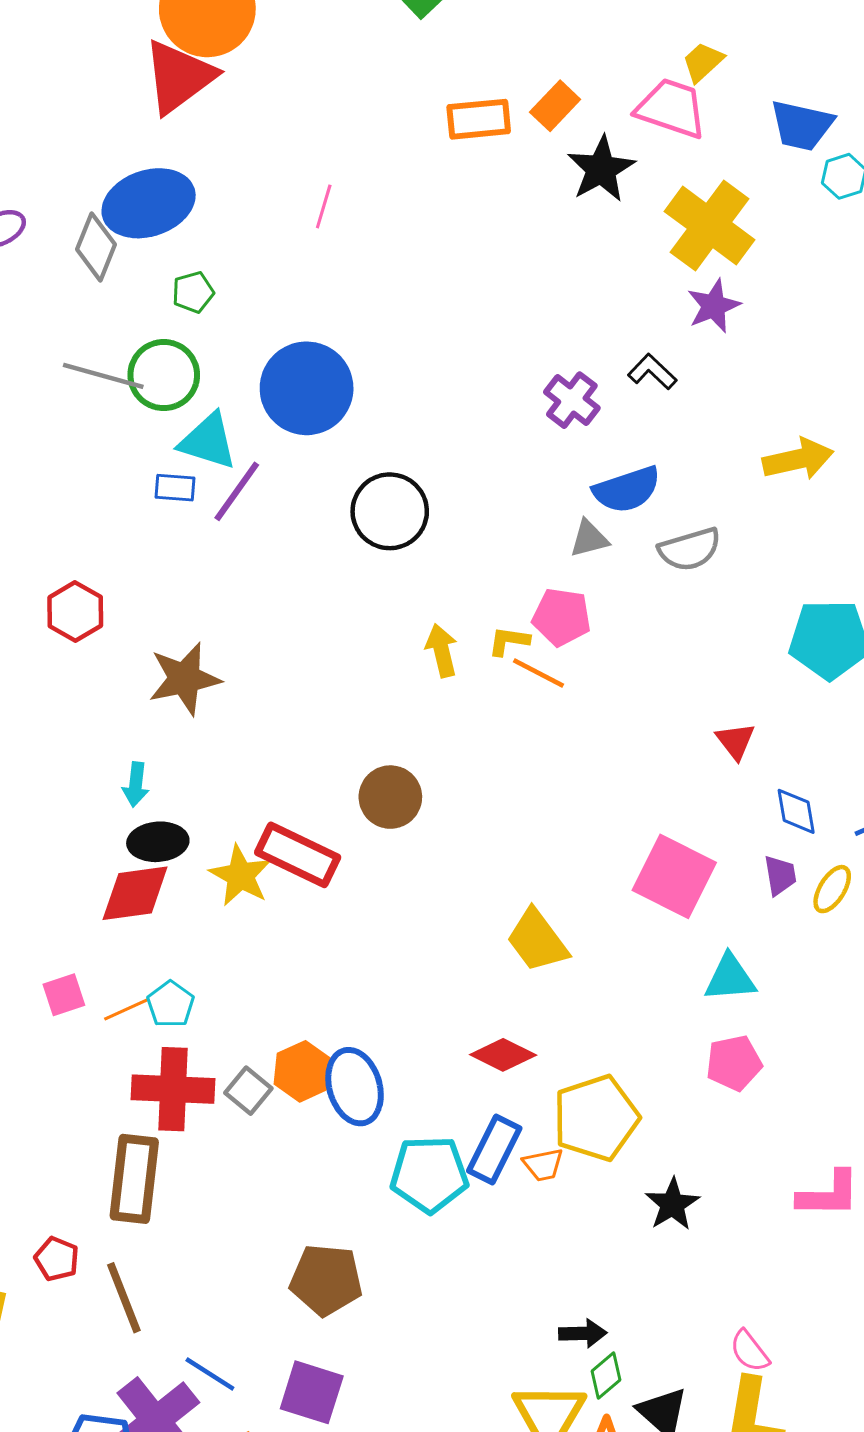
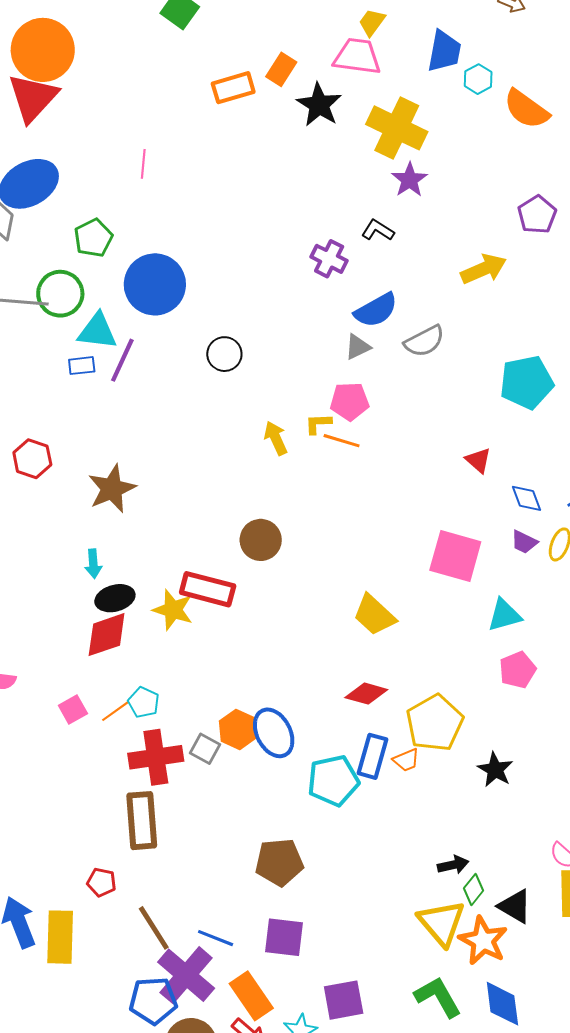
blue trapezoid: (802, 125) -> (444, 51), turned -81
green pentagon: (193, 292) -> (93, 238), moved, size x1.4
black circle: (390, 511) -> (224, 354), size x0.7
purple trapezoid: (780, 875) -> (524, 542), turned 136
brown line: (124, 1298) -> (154, 928), moved

